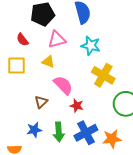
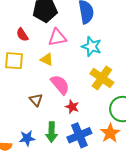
brown triangle: (41, 102) -> (36, 100), turned -32
blue star: (34, 130) -> (27, 138), moved
orange star: (112, 139) -> (110, 133), moved, turned -30

